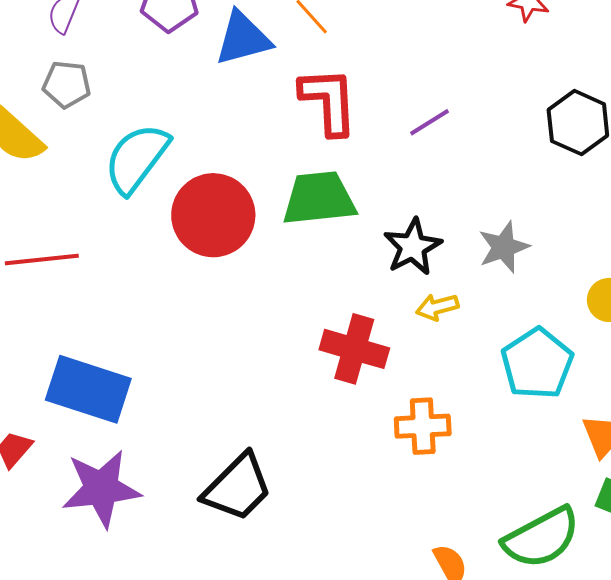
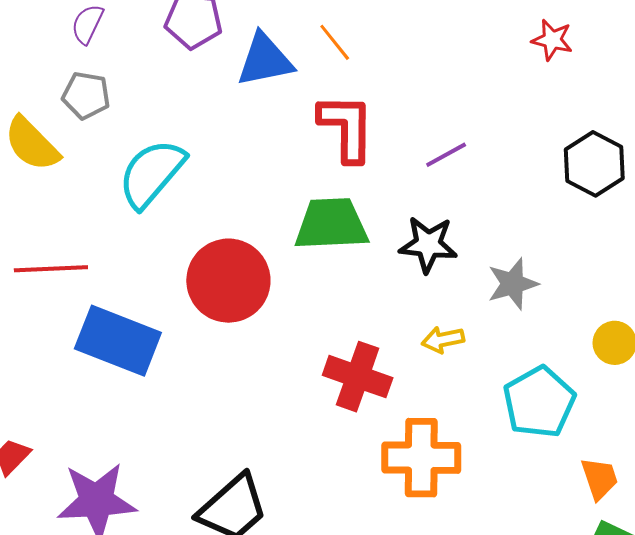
red circle: (213, 215) -> (228, 281), moved
black star: (413, 247) -> (428, 244), moved, turned 30
blue rectangle: (88, 389) -> (118, 341), moved
orange cross: (423, 426) -> (421, 458), size x1.4

